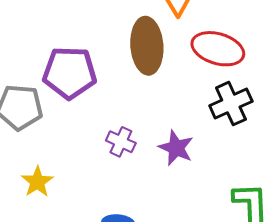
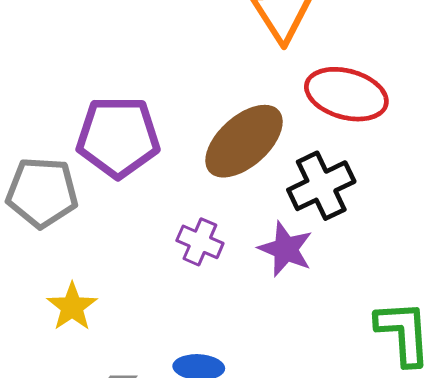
brown ellipse: (147, 46) -> (244, 141), moved, turned 54
black cross: (231, 104) -> (321, 186), moved

